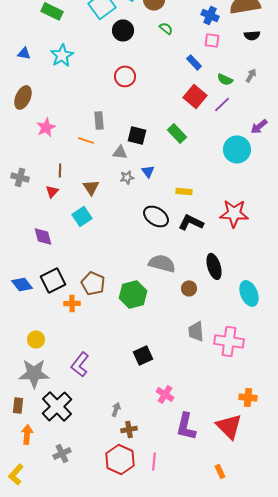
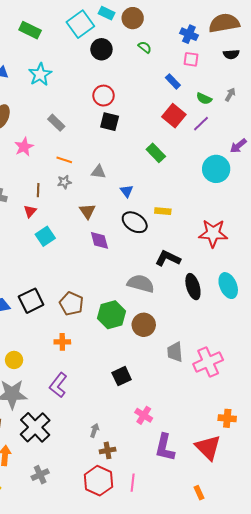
gray rectangle: (99, 120) -> (56, 123), moved, turned -42
black square: (137, 135) -> (110, 122), moved
gray star: (127, 177) -> (64, 182), moved
brown triangle: (91, 187) -> (87, 211), moved
cyan square: (82, 216) -> (45, 236), moved
black ellipse: (156, 216) -> (135, 222), moved
black L-shape: (191, 222) -> (168, 258), moved
purple diamond: (43, 236) -> (99, 240), moved
brown circle: (189, 288) -> (144, 325), moved, size x1.5
cyan ellipse: (249, 293) -> (228, 286), moved
orange cross: (72, 303) -> (62, 342), moved
pink cross: (229, 341) -> (208, 362), turned -32

